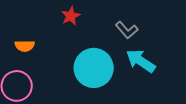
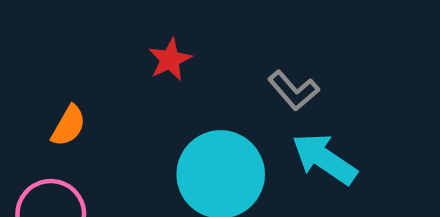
orange semicircle: (25, 46) -> (68, 126), turned -60

